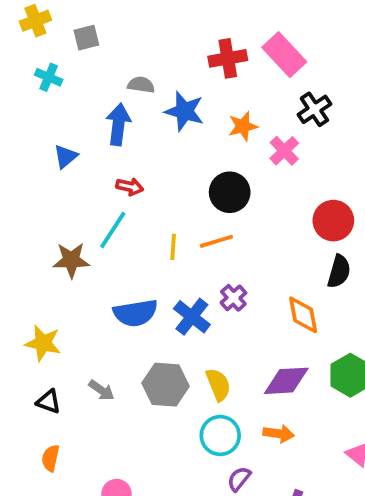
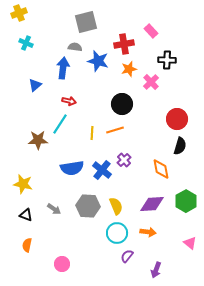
gray square: (86, 38) -> (86, 22), moved, size x1.6
pink rectangle: (284, 55) -> (151, 31), size x0.6
red cross: (228, 58) -> (124, 44), moved
black cross: (314, 109) -> (167, 60), turned 36

